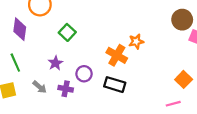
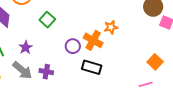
purple star: (55, 63) -> (26, 47), moved
purple circle: (84, 74) -> (73, 46), moved
gray arrow: (40, 87) -> (22, 70), size x1.5

